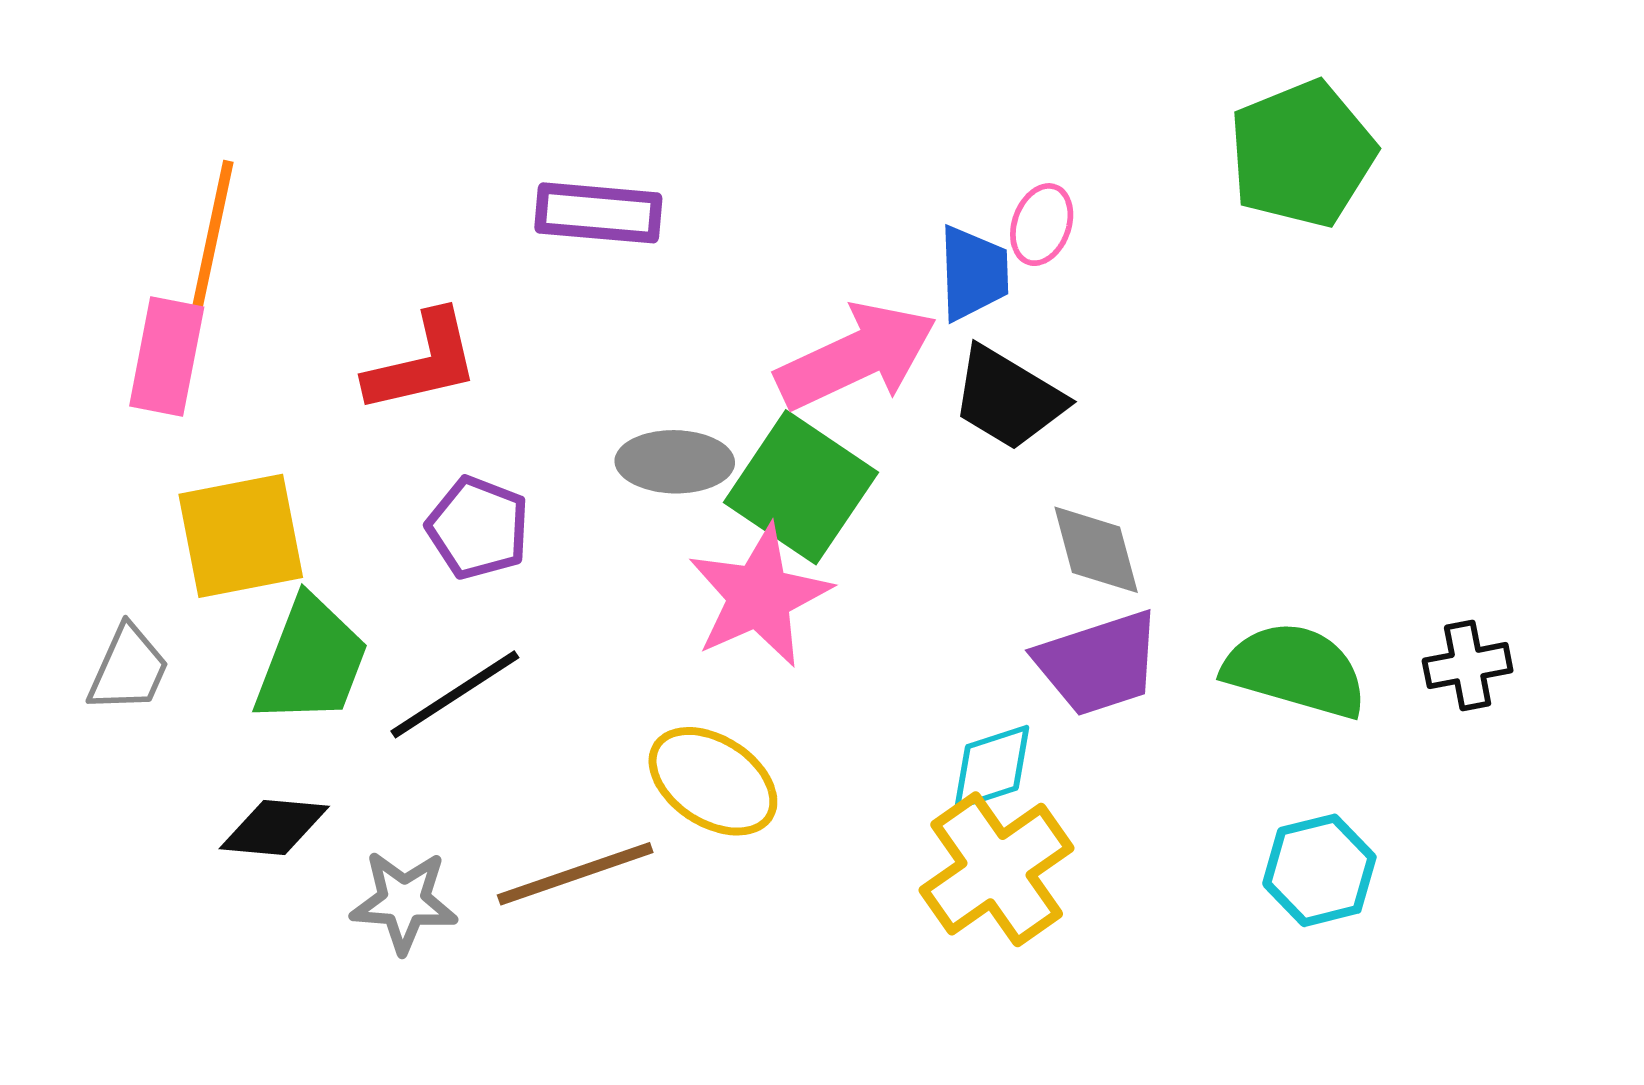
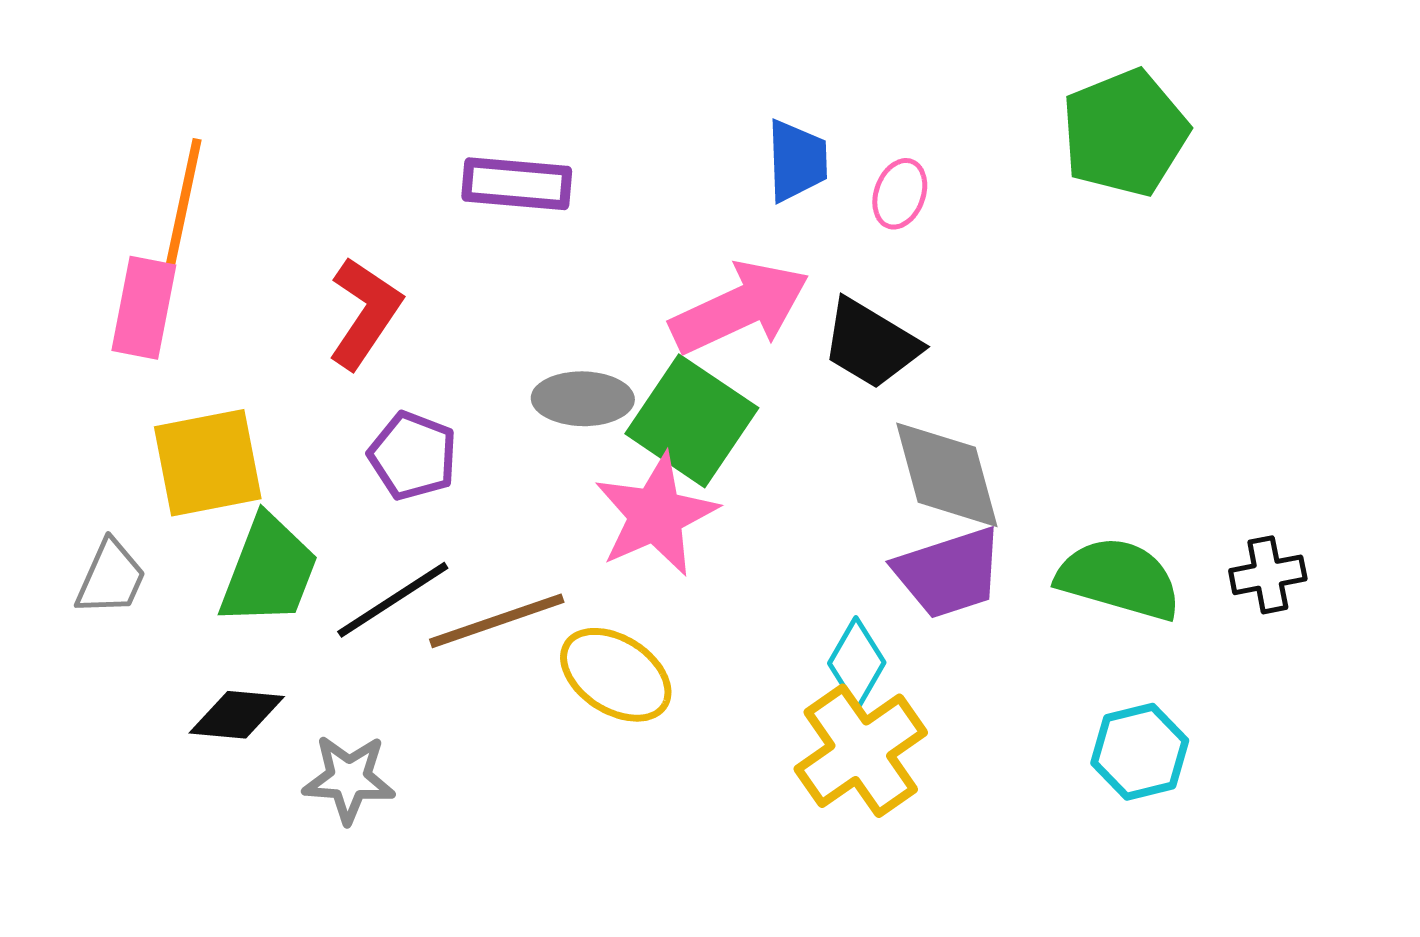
blue trapezoid: (973, 273) -> (797, 161), moved
red L-shape: (422, 362) -> (365, 313), turned -43
gray diamond: (1096, 550) -> (947, 475), size x1.4
cyan diamond: (992, 767) -> (857, 663), turned -42
brown line: (575, 874) -> (497, 621), moved

